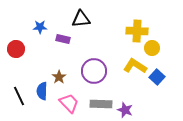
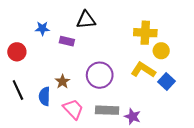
black line: (19, 96) -> (18, 90), moved

